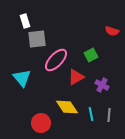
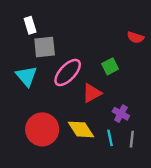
cyan triangle: (22, 78) -> (26, 76), moved
purple cross: (102, 85) -> (121, 114), moved
red circle: (41, 123) -> (42, 129), moved, size x1.4

